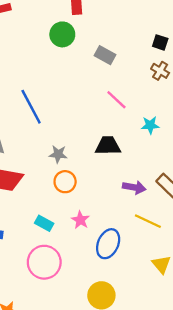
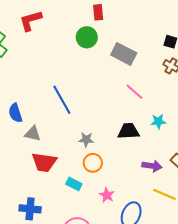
gray rectangle: (105, 55) -> (124, 54), size x1.4
cyan star: (150, 125) -> (158, 121), moved
cyan rectangle: (44, 223) -> (74, 184), moved

